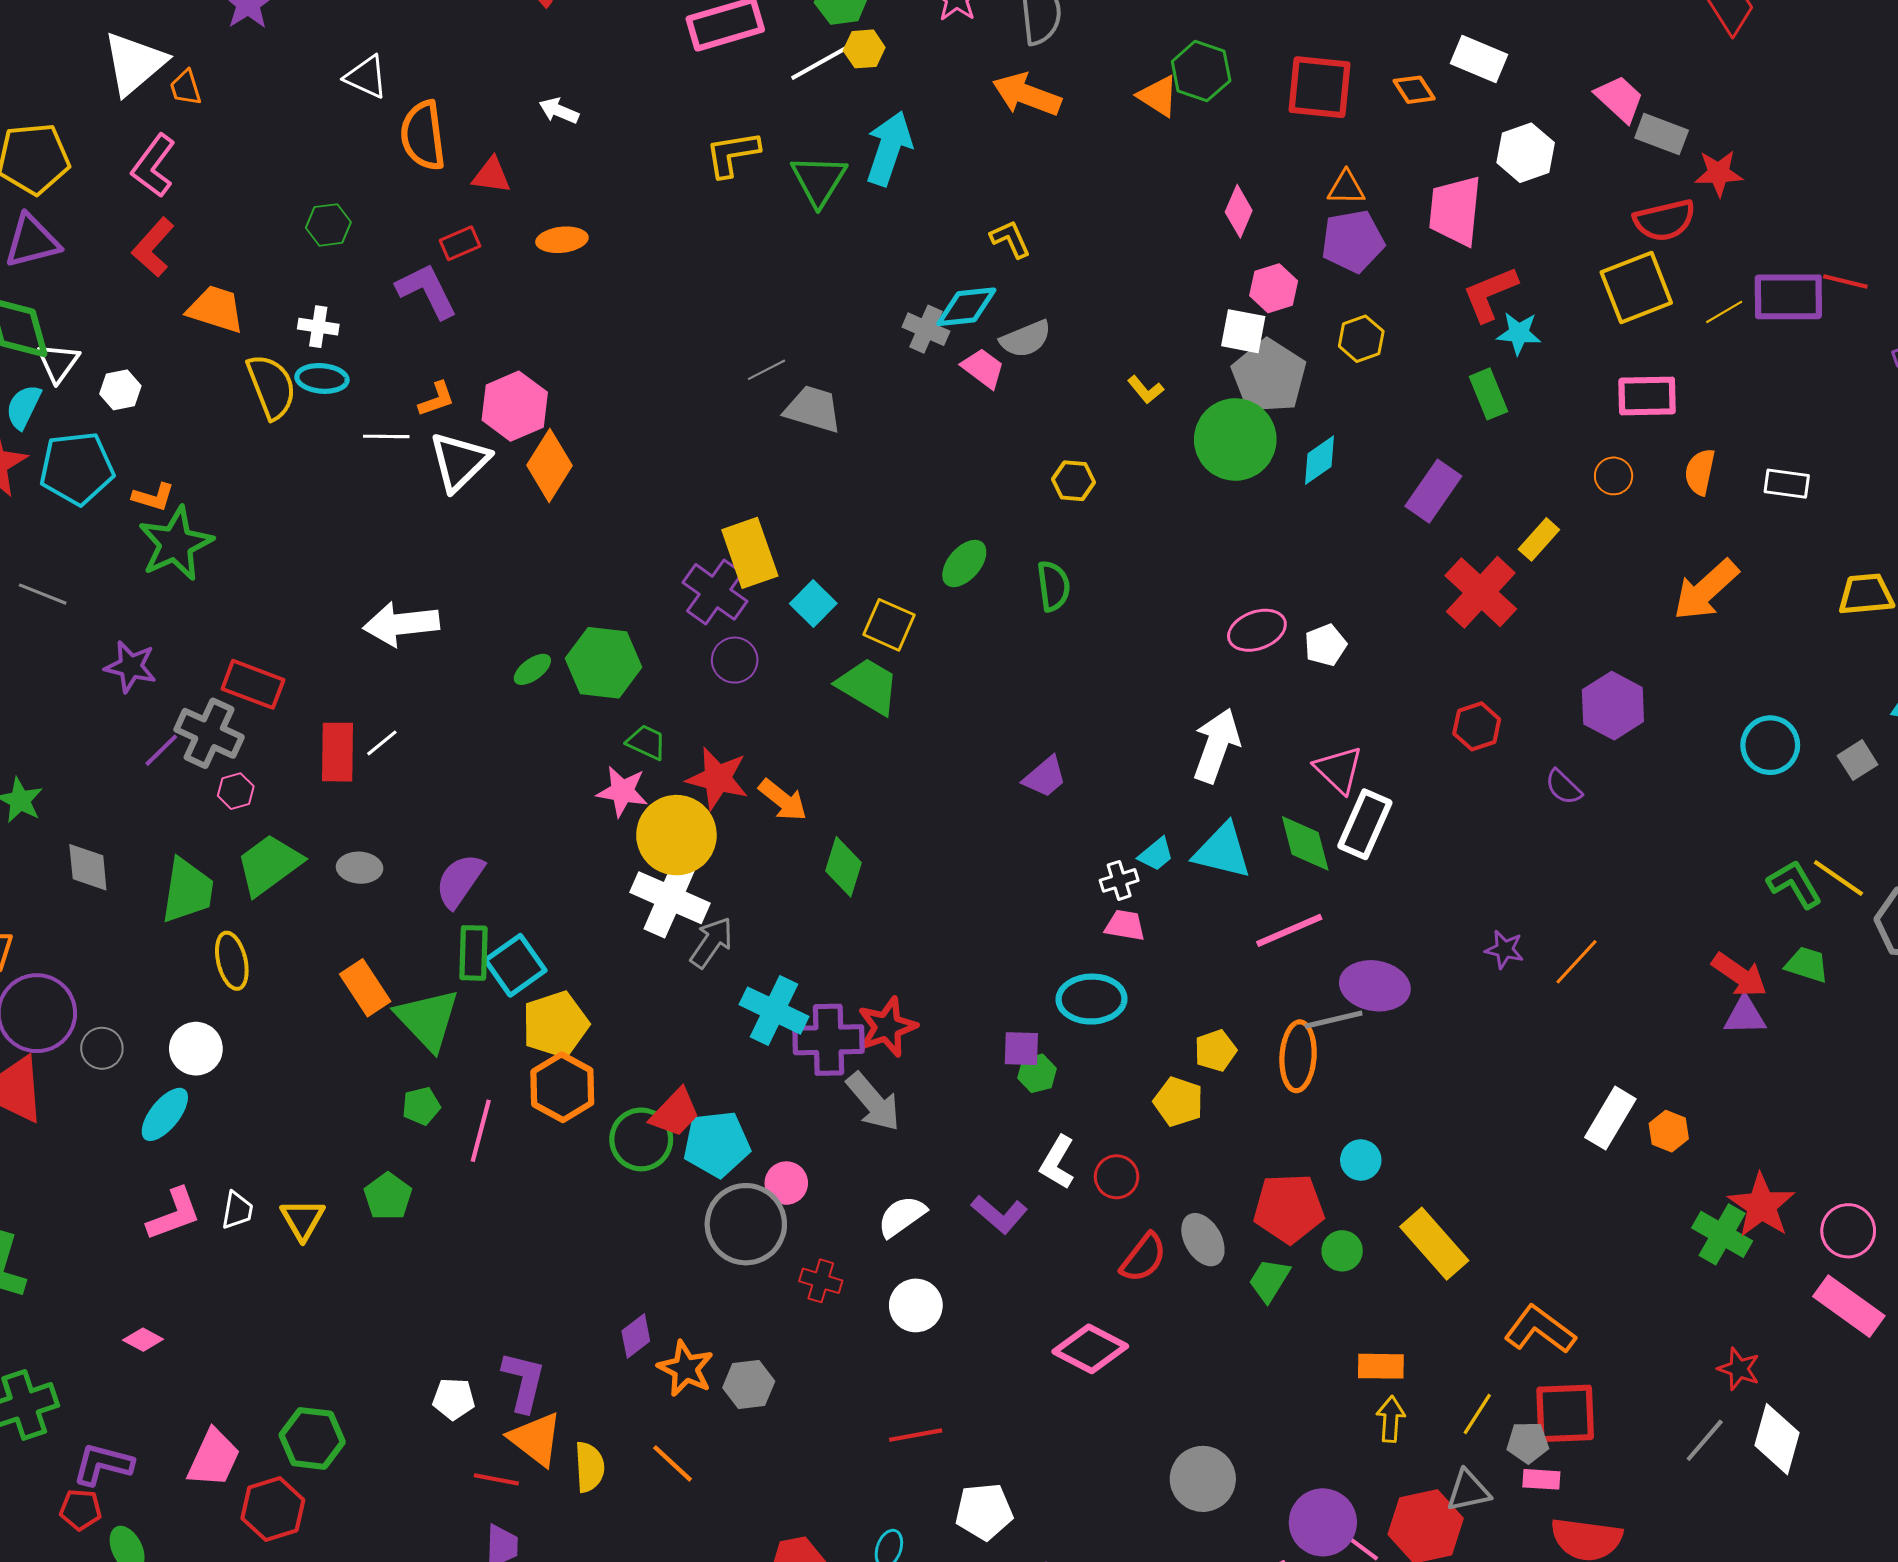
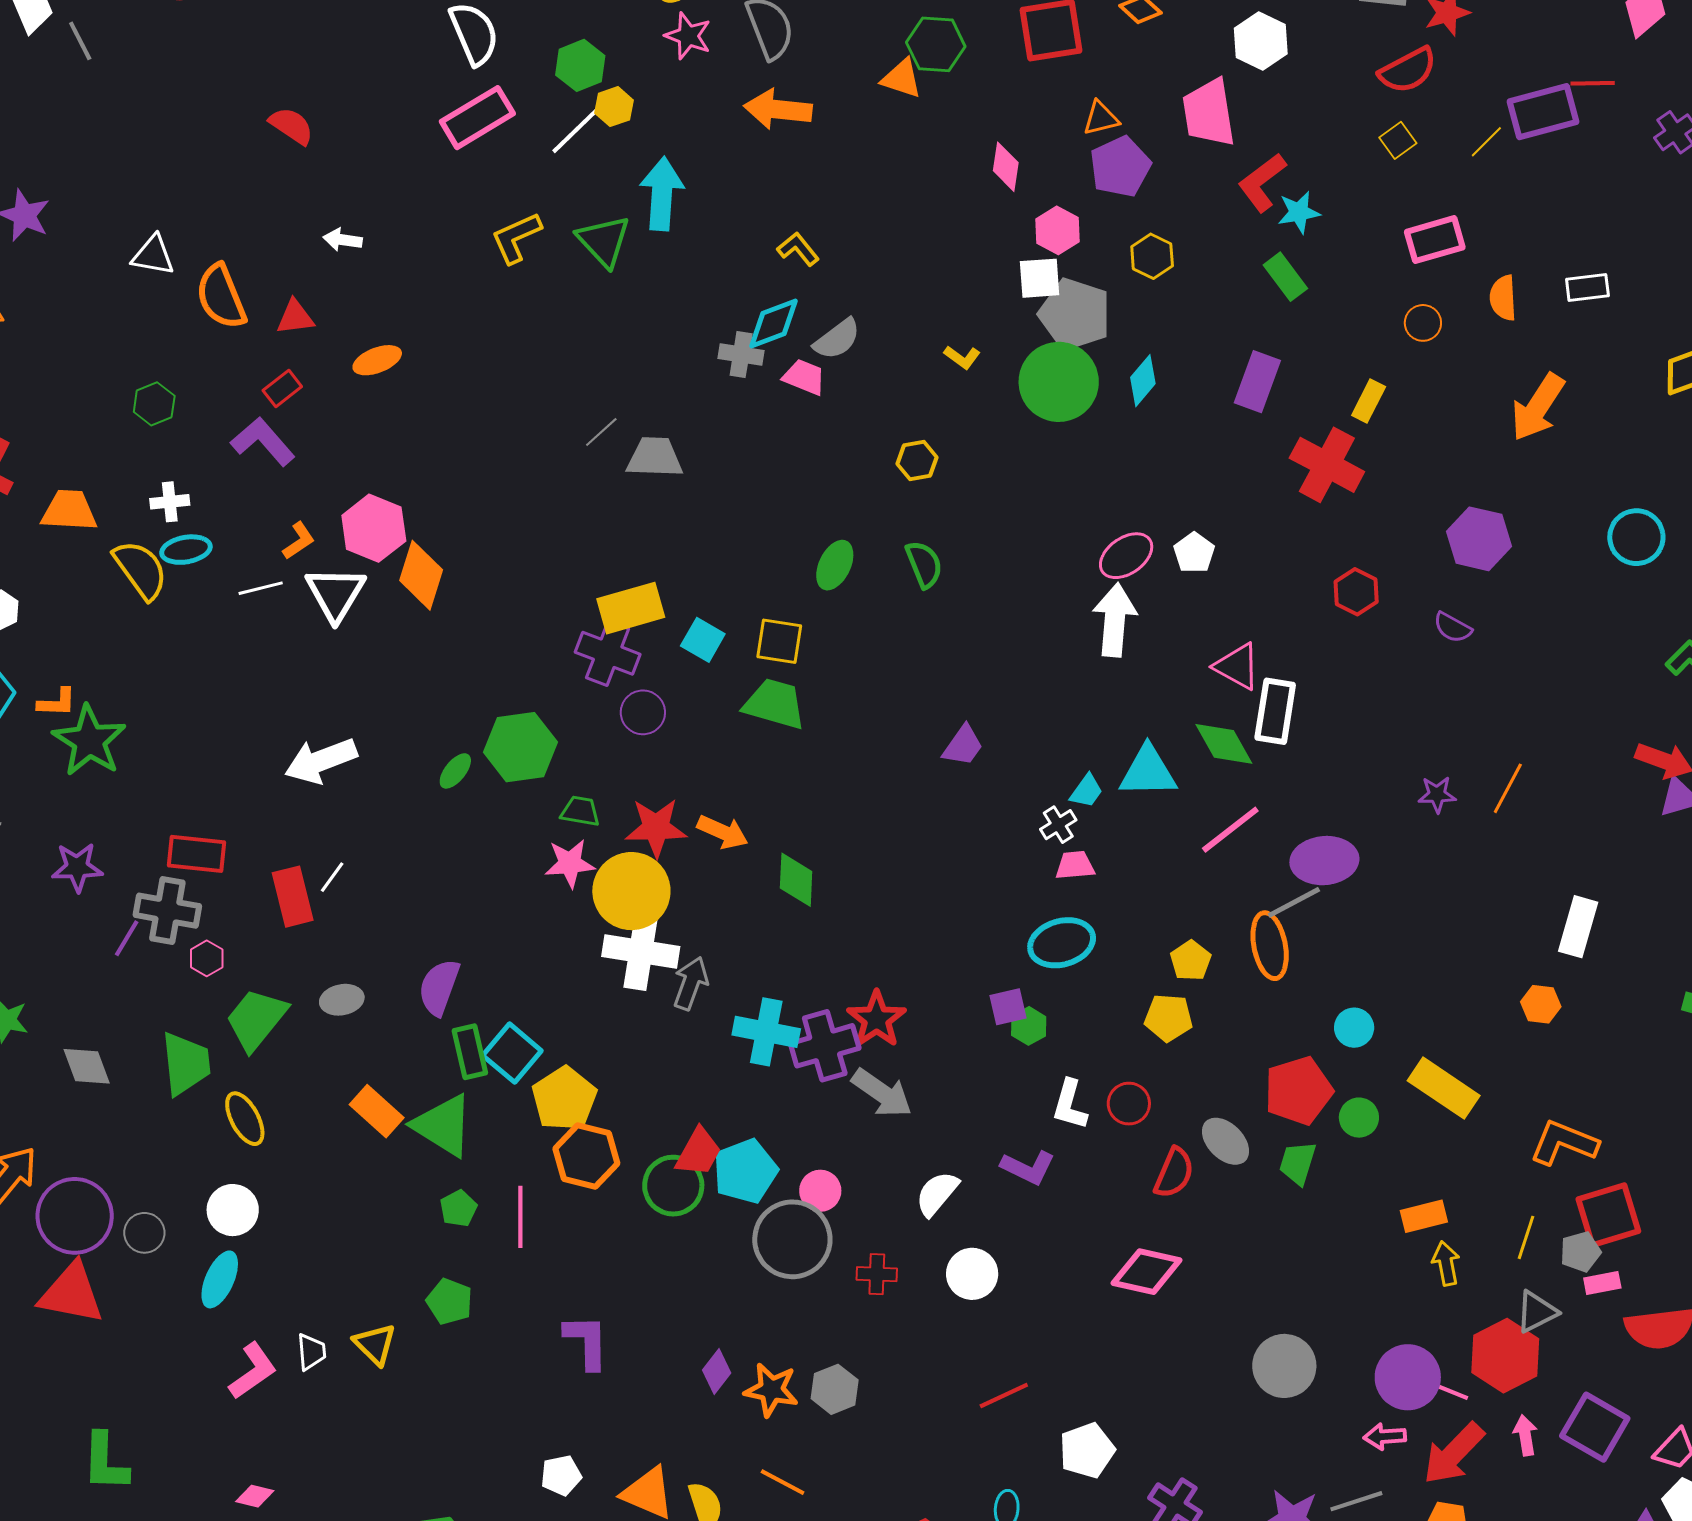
yellow square: (1636, 288) -> (1398, 140), size x0.5
yellow rectangle: (750, 553) -> (631, 608), turned -72
white arrow: (1216, 746) -> (1115, 620), moved
orange hexagon: (1669, 1131) -> (1541, 1004), moved
purple L-shape: (524, 1382) -> (587, 1342), moved

